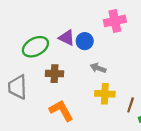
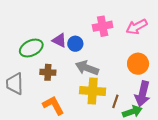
gray arrow: (98, 68) -> (87, 68), size x1.6
yellow cross: (105, 94) -> (93, 91), size x1.4

